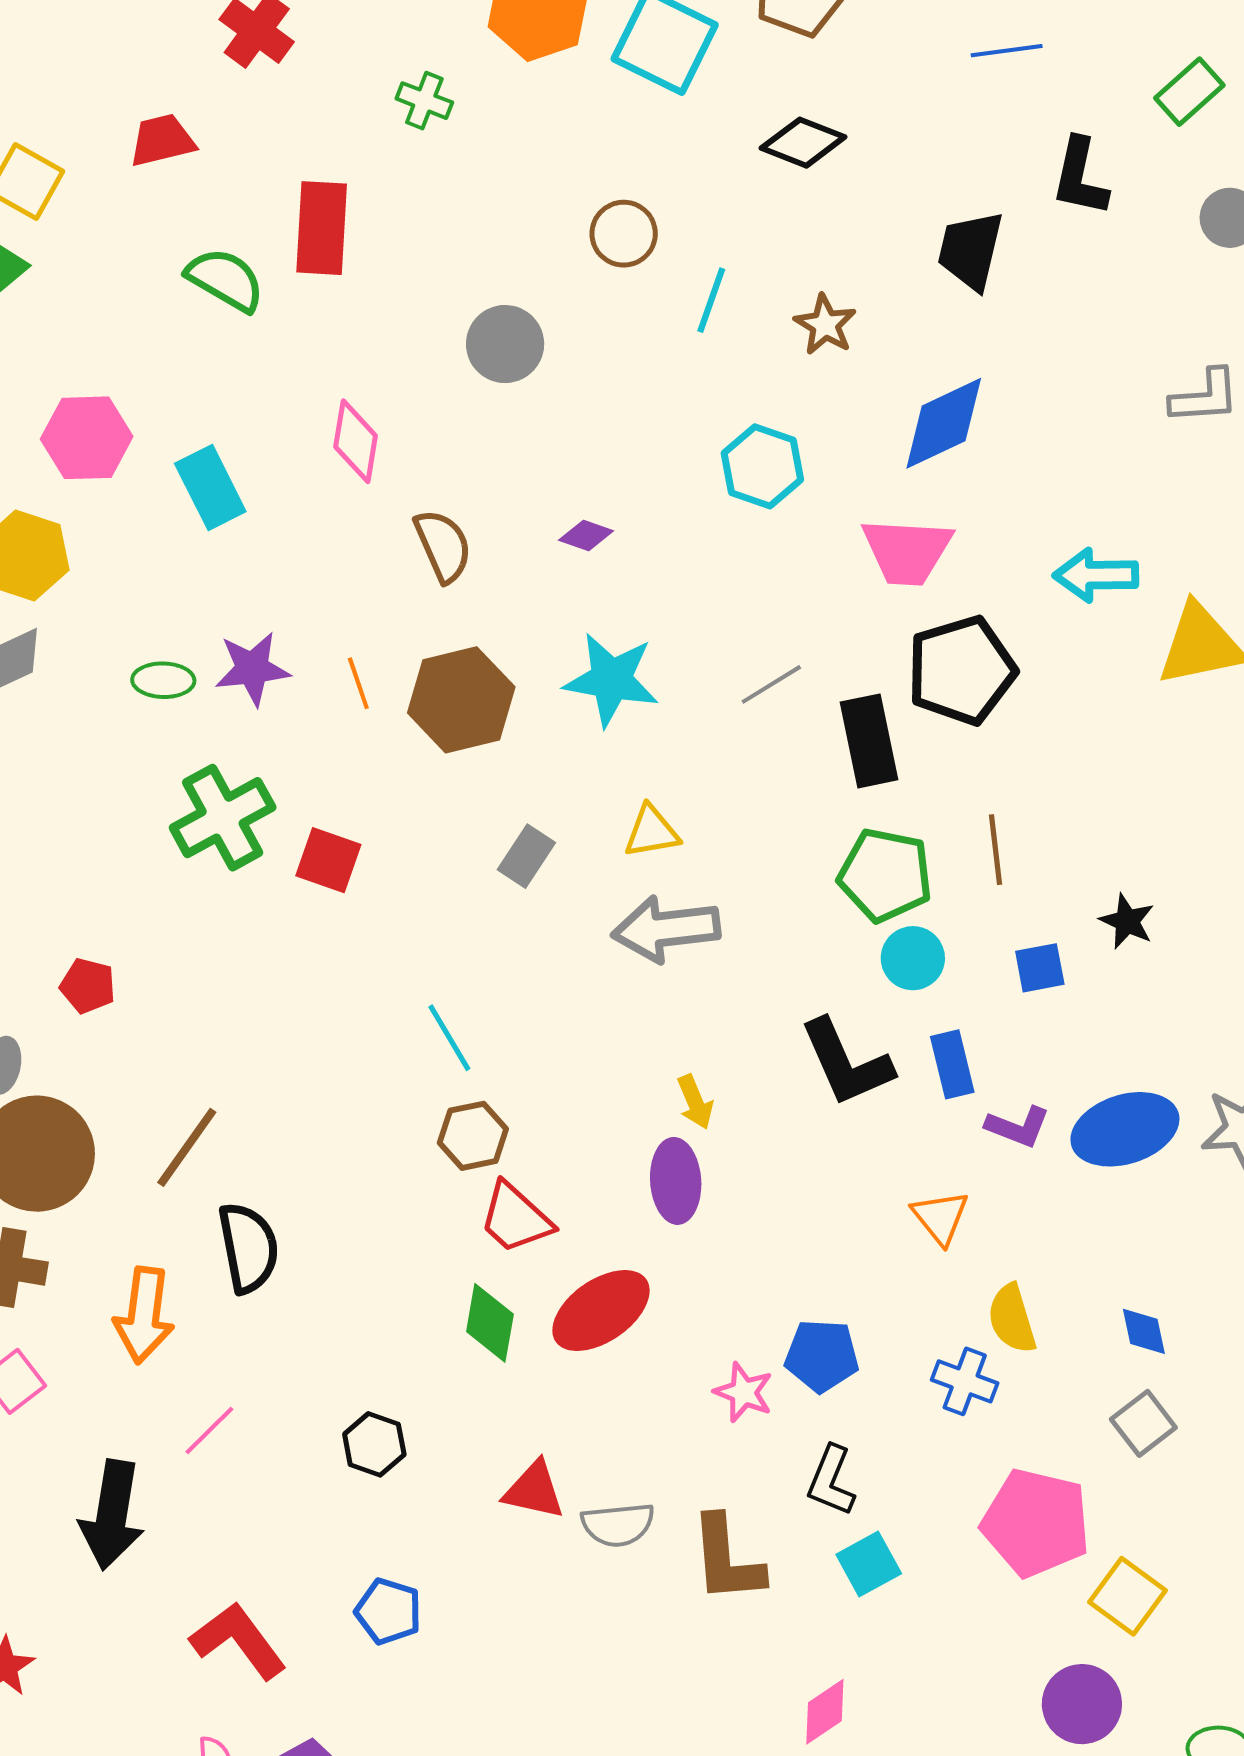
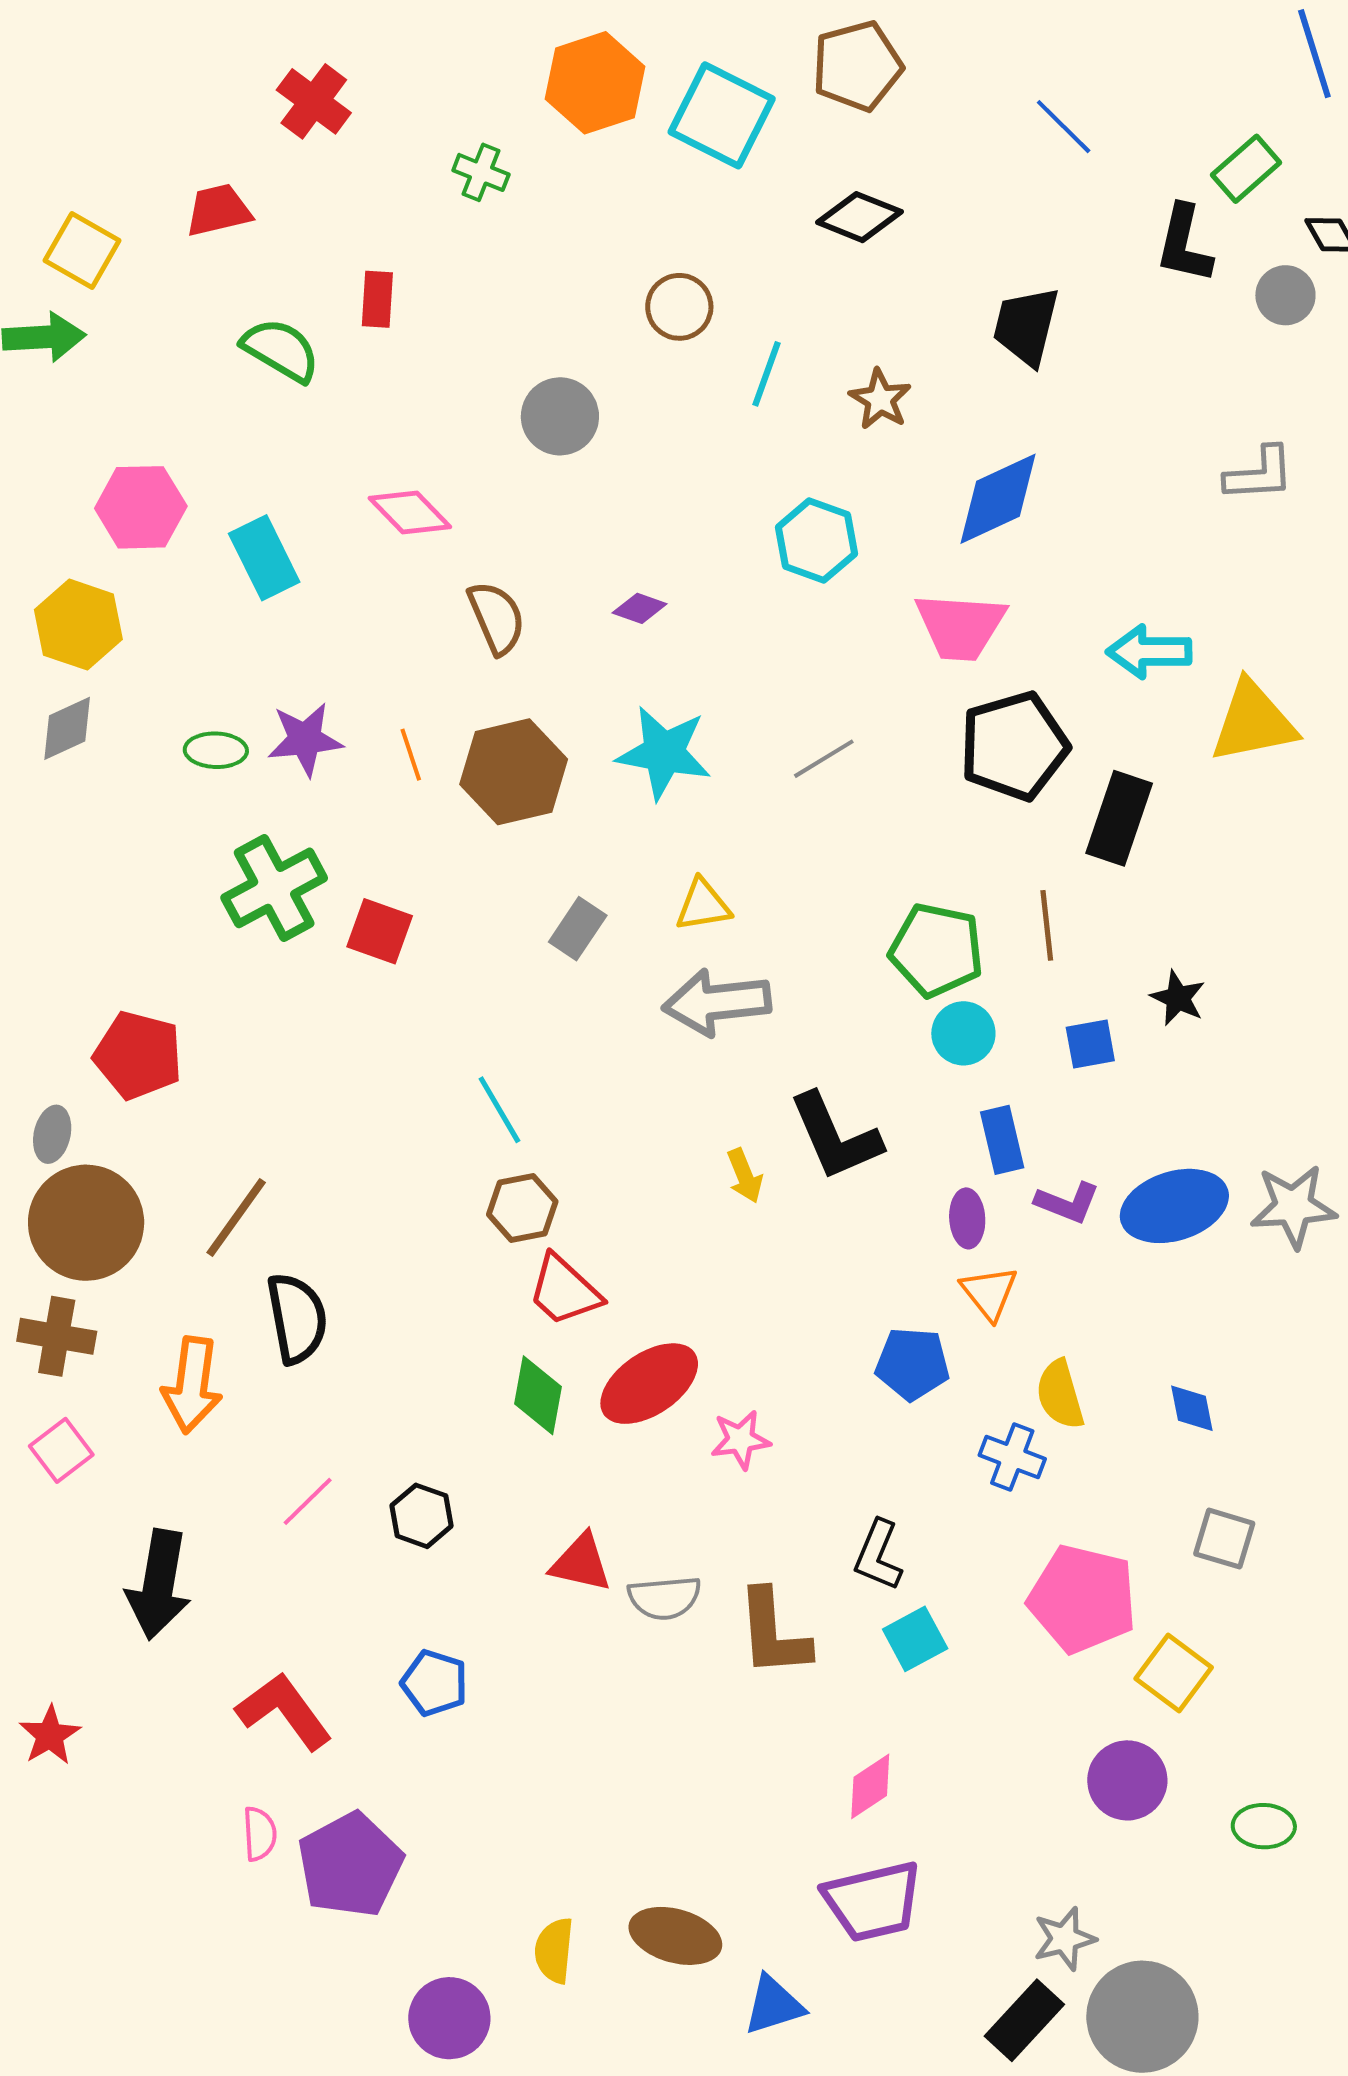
blue line: (1007, 51) -> (1064, 127), turned 52
black L-shape: (1080, 177) -> (1184, 244), moved
red rectangle: (322, 228) -> (377, 299), size x0.6
pink diamond: (356, 441) -> (410, 513), turned -54
black rectangle: (869, 741) -> (1119, 818), moved, turned 30
red pentagon: (88, 986) -> (138, 1055), size x1.6
black L-shape: (846, 1063) -> (835, 1137), moved
purple ellipse: (676, 1181) -> (967, 1218), moved, size x0.7
blue pentagon: (822, 1356) -> (912, 1364), moved
pink star: (744, 1392) -> (740, 1440), moved, turned -30
gray square: (1143, 1423) -> (1224, 1539), moved, turned -36
pink line: (209, 1430) -> (308, 1501), moved

